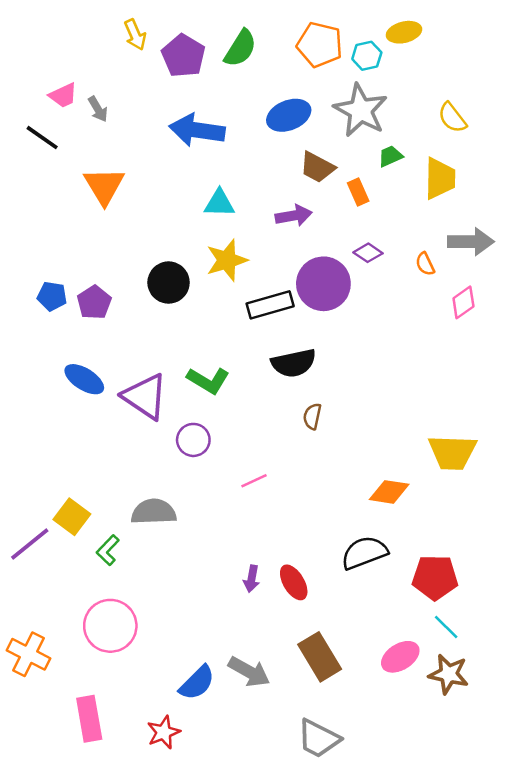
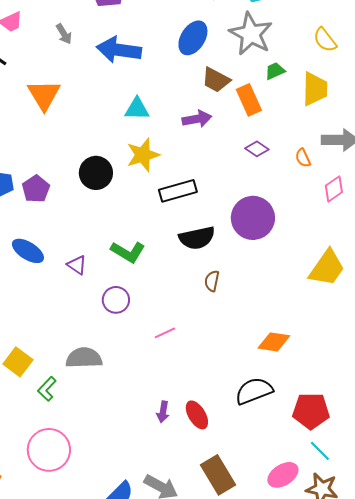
gray arrow: (98, 109) -> (64, 34), moved
blue ellipse: (289, 115) -> (193, 38), turned -36
orange rectangle: (358, 192) -> (249, 100), size x1.4
purple circle: (323, 284) -> (253, 218), moved
purple triangle: (145, 397) -> (77, 265), size x0.5
yellow trapezoid: (452, 452) -> (327, 268), moved, turned -57

